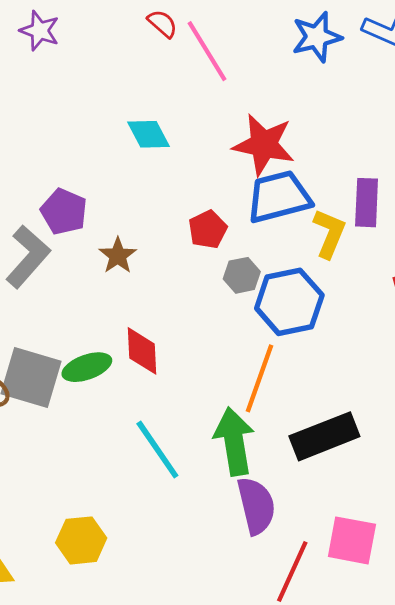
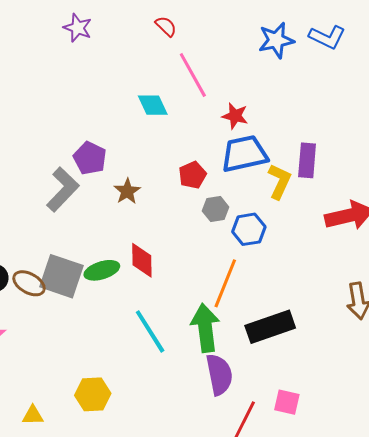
pink line: (207, 51) -> (193, 75), moved
red star: (264, 145) -> (235, 116), size x0.6
blue hexagon: (289, 302) -> (249, 229), size x0.7
pink square: (352, 540) -> (287, 402), size x0.7

